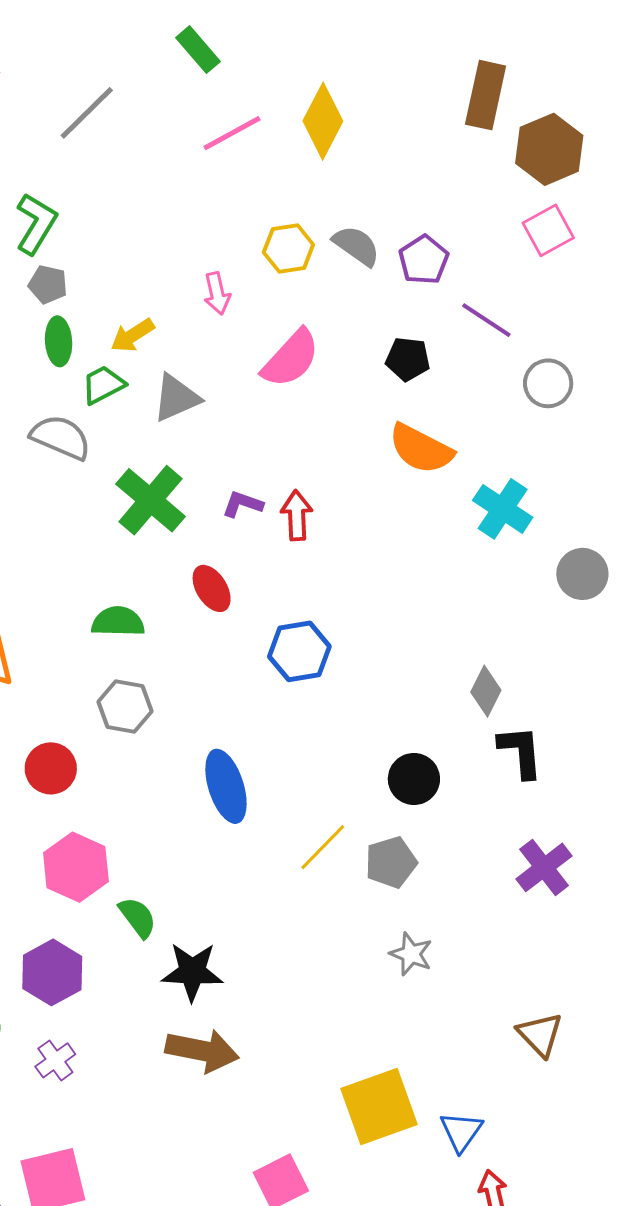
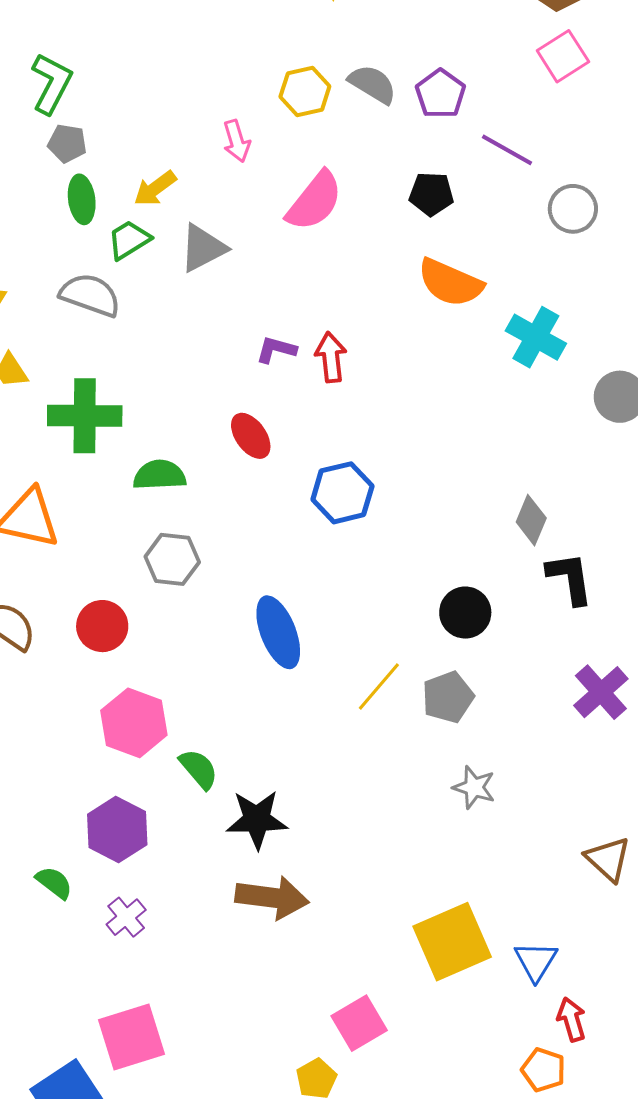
green cross: (150, 500) -> (85, 416), moved, turned -36

